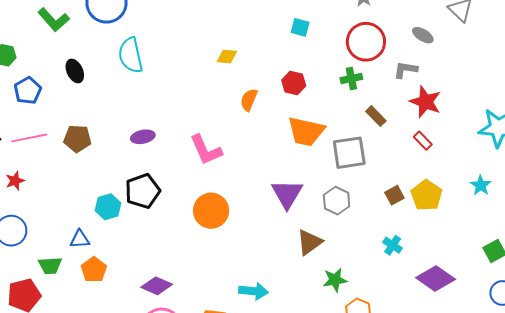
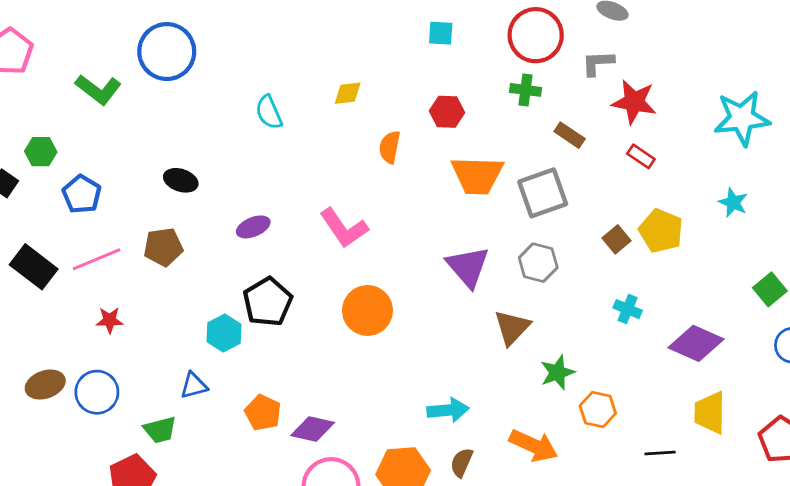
cyan semicircle: (131, 55) -> (269, 112), moved, size x0.7
black ellipse: (75, 71) -> (181, 180), moved, turned -35
green cross: (351, 79) -> (525, 90), turned 30
red star: (15, 181) -> (110, 320), moved, turned 30
orange pentagon: (94, 270) -> (263, 413), moved

